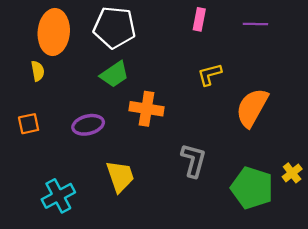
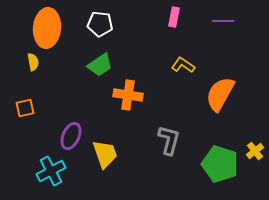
white pentagon: (114, 27) -> (100, 24), size x0.7
yellow L-shape: (210, 74) -> (183, 65), turned 50
purple ellipse: (88, 125) -> (71, 136), moved, turned -52

